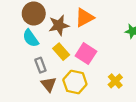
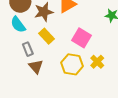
pink square: (86, 54) -> (81, 38), moved
yellow hexagon: (75, 82) -> (72, 64), moved

